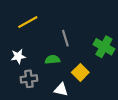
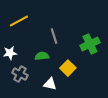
green cross: (104, 47) -> (90, 44), turned 36
gray cross: (29, 79) -> (20, 74), turned 35

